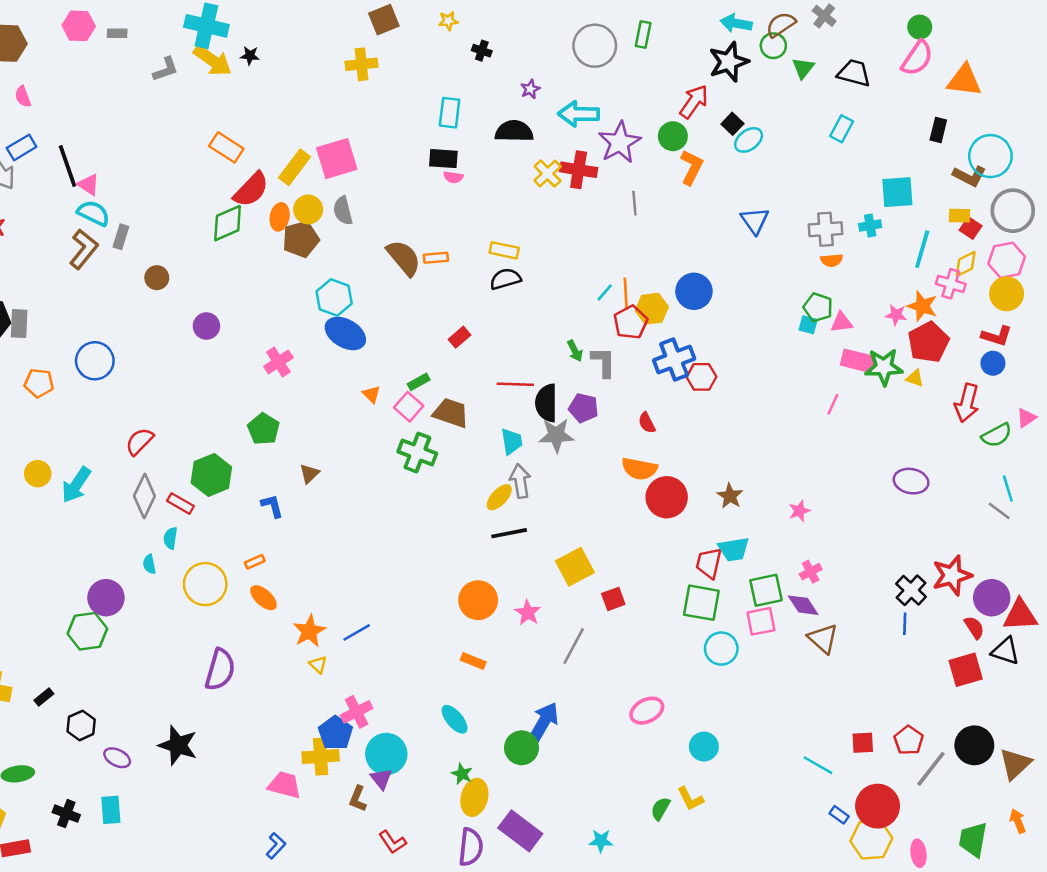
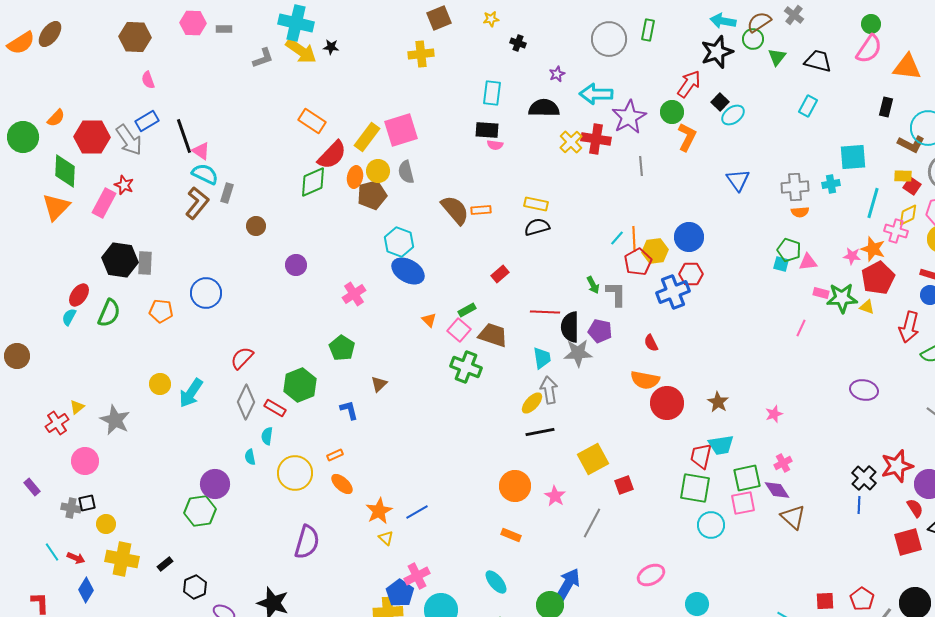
pink rectangle: (858, 361) -> (821, 293), size x0.6
red hexagon: (701, 377) -> (691, 274), moved

